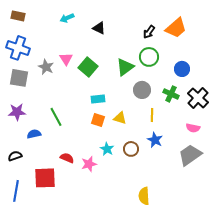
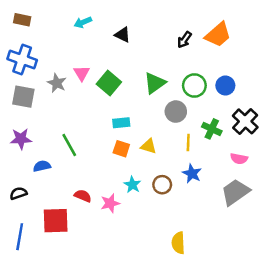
green circle: (149, 57) -> (194, 86), moved
green cross: (171, 94) -> (212, 129), moved

